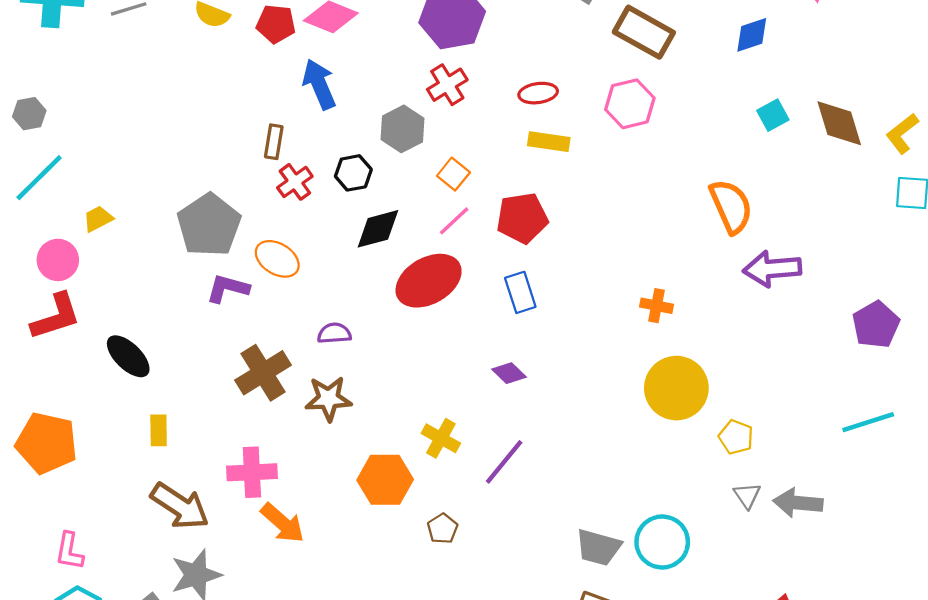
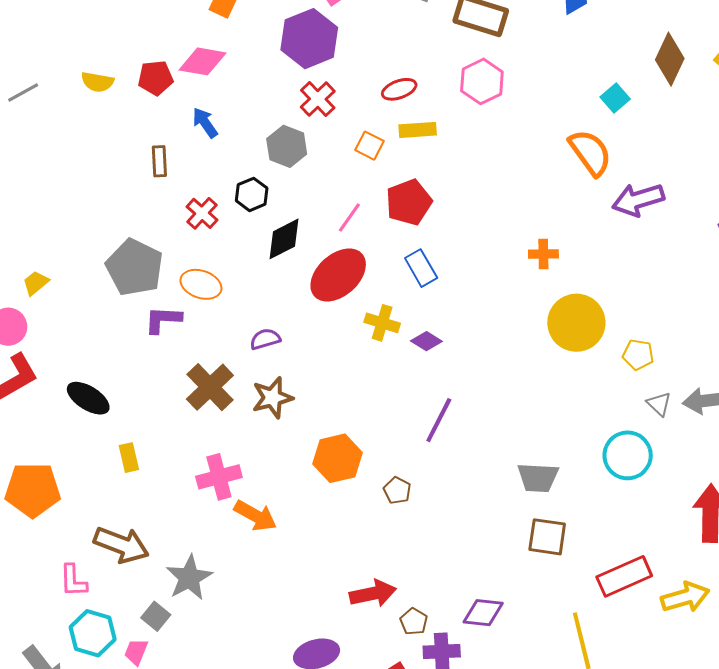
blue arrow: (319, 84) -> (205, 123), size x0.7
cyan square: (773, 115) -> (615, 98), moved
brown diamond: (839, 123) -> (670, 59), turned 54
brown rectangle: (274, 142) -> (159, 161), moved
orange square: (453, 174) -> (370, 146), moved
yellow cross: (441, 438) -> (382, 323), moved
brown arrow: (180, 506) -> (121, 545), moved
cyan circle: (662, 542) -> (628, 455), moved

